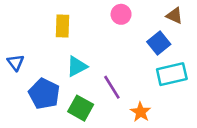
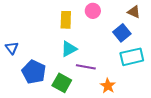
yellow rectangle: (62, 26) -> (66, 20), moved
cyan triangle: (77, 66) -> (69, 49), moved
purple line: (112, 87) -> (86, 67), turned -48

